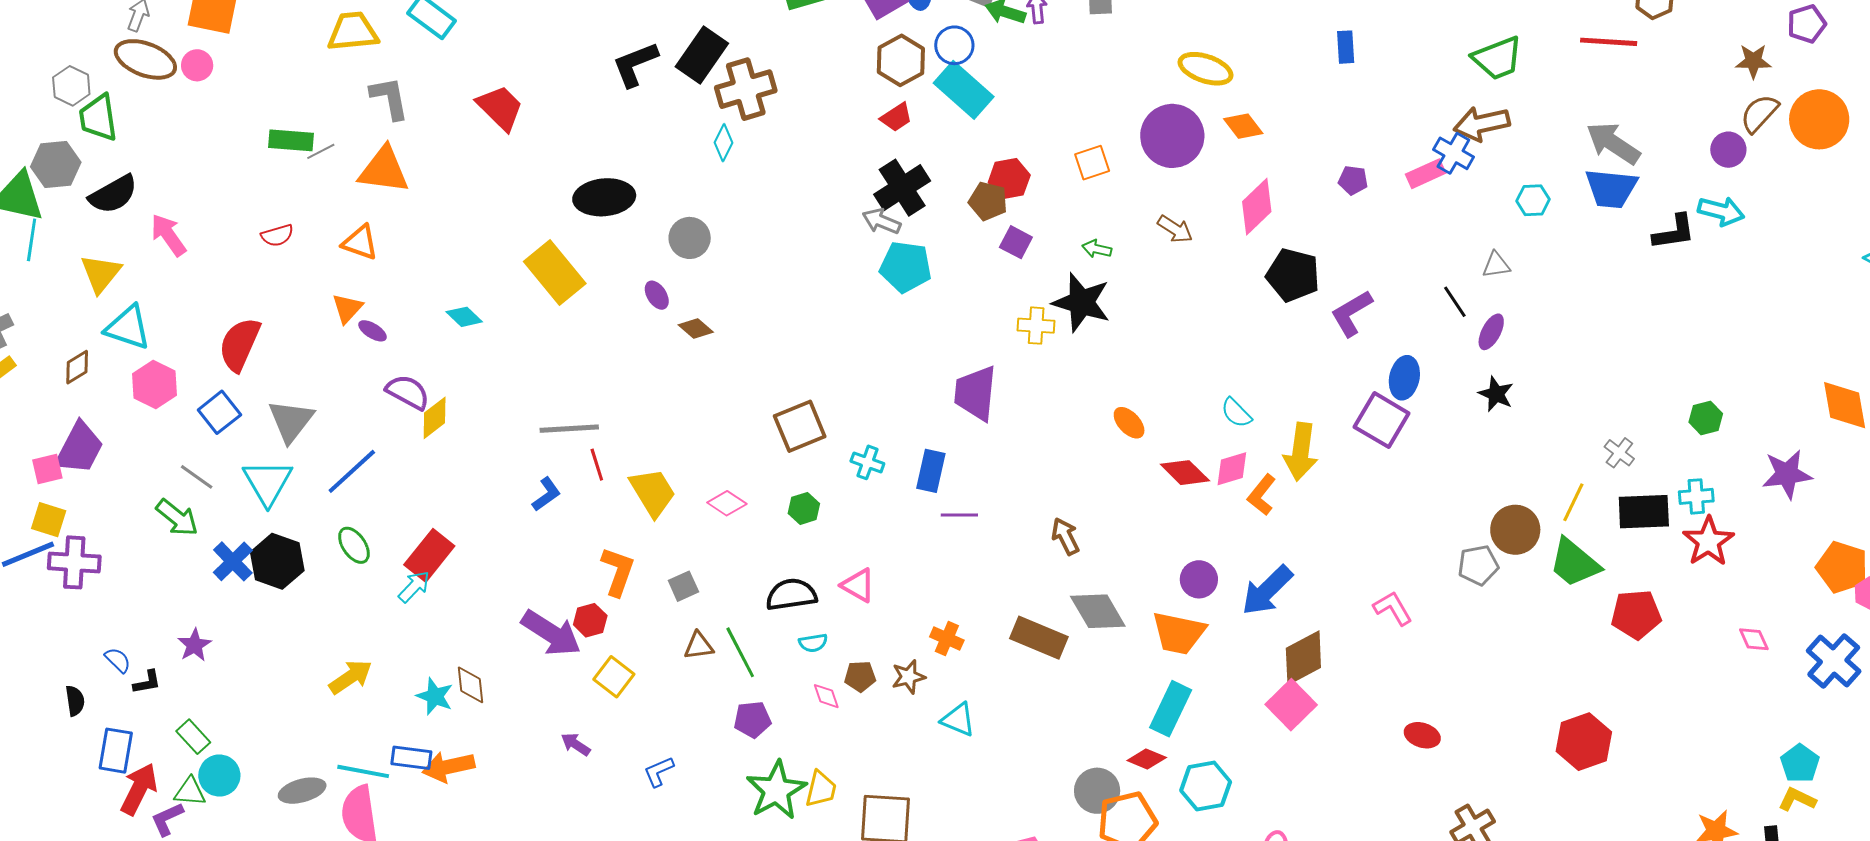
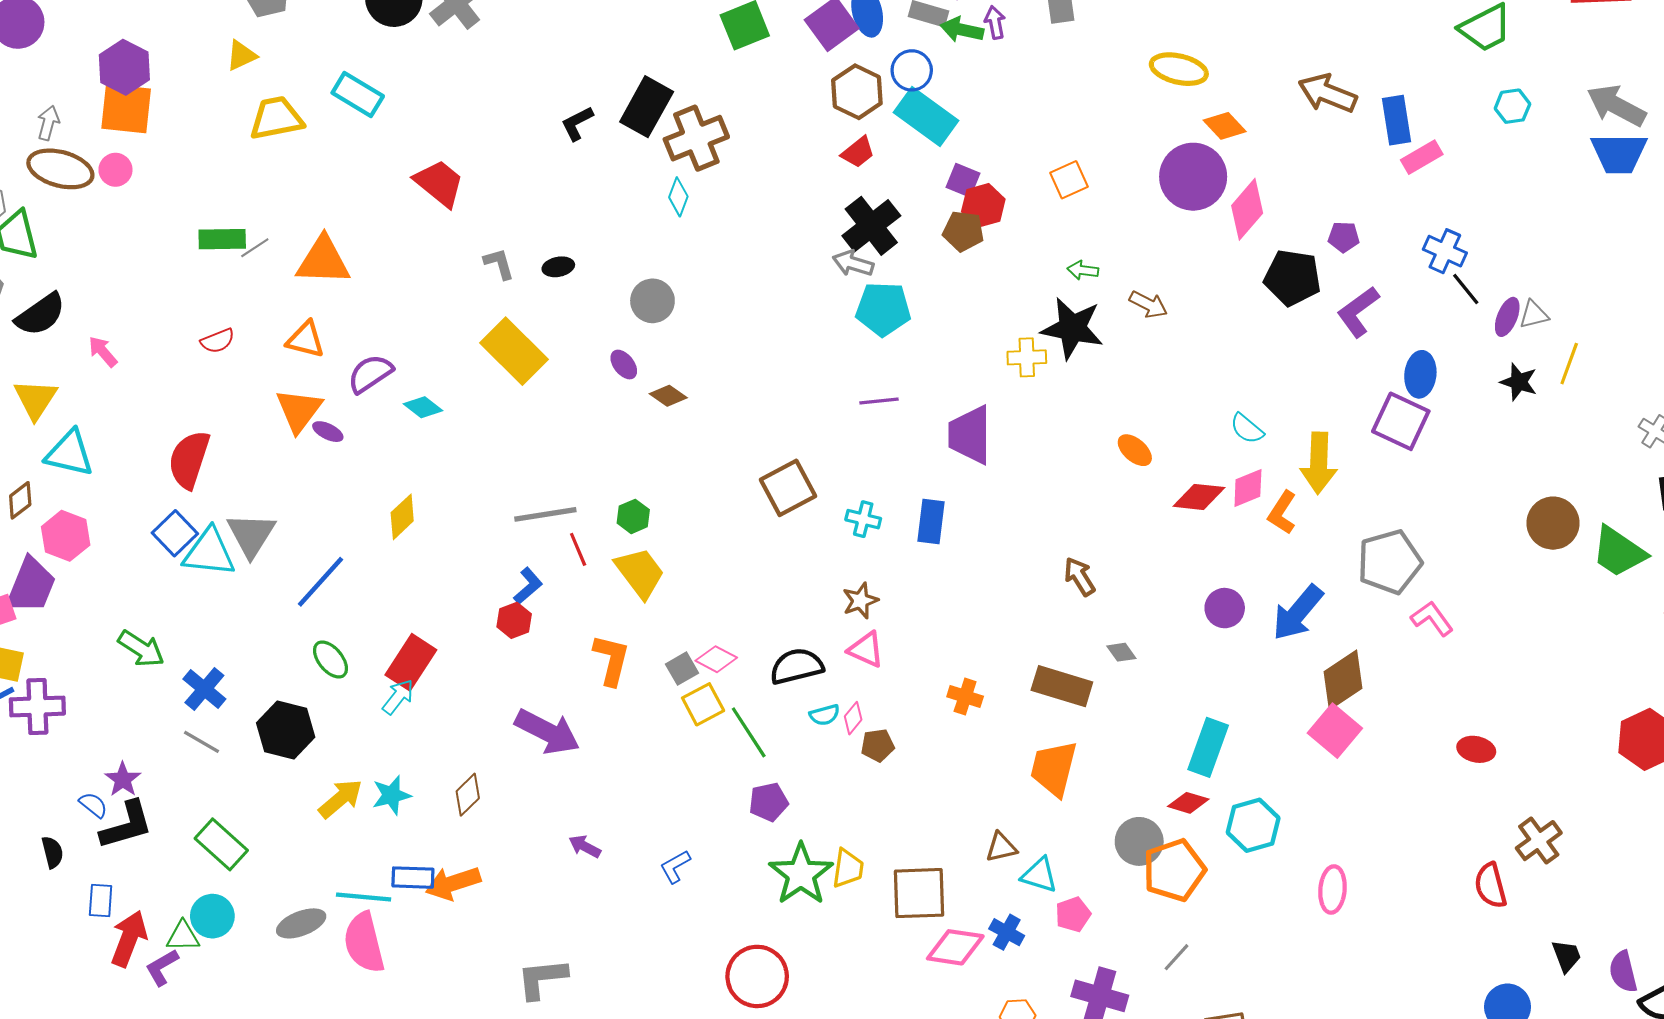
blue rectangle: (1346, 47) -> (1396, 120), moved, size x1.4
black L-shape: (635, 64) -> (577, 123), size x0.7
gray L-shape: (389, 98) -> (499, 264), moved, size x0.7
brown arrow: (1482, 124) -> (1327, 93), moved, turned 40
purple circle: (1172, 136) -> (1193, 177), moved
blue cross: (1453, 153) -> (1445, 251), moved
purple pentagon: (1353, 180) -> (1344, 237), moved
black ellipse: (604, 197) -> (558, 267), size x0.5
cyan hexagon: (1533, 200) -> (1512, 106), moved
brown arrow: (1175, 229) -> (1148, 304), moved
pink arrow: (168, 235) -> (103, 352), size x0.7
purple square: (1016, 242) -> (963, 180), moved
gray triangle: (1496, 265) -> (1534, 315), moved
orange triangle: (347, 308) -> (299, 410), size x1.4
pink hexagon: (155, 384) -> (66, 536), moved
purple semicircle: (408, 392) -> (370, 374), moved, turned -57
red diamond: (1185, 473) -> (1199, 497), turned -33
gray line: (197, 477) -> (201, 742), moved
cyan triangle: (268, 482) -> (209, 552), moved, turned -48
yellow line: (1573, 502) -> (1569, 364), moved
pink diamond: (727, 503) -> (716, 659), moved
green hexagon: (804, 508) -> (633, 516), moved
purple line: (959, 515) -> (879, 401), moved
black hexagon: (277, 561) -> (286, 730), moved
gray pentagon: (1478, 565) -> (1390, 562), moved, size x1.5
gray diamond: (1098, 611) -> (1121, 652), size x0.5
red hexagon: (590, 620) -> (514, 620), moved
orange trapezoid: (1179, 633) -> (1054, 768), moved, turned 98
purple star: (194, 645) -> (123, 779), moved
brown triangle: (699, 646) -> (1001, 847), moved
yellow square: (614, 677) -> (703, 704), moved, turned 30
brown star: (908, 677) -> (860, 601), moved
black L-shape: (147, 682) -> (127, 825), size x1.8
brown diamond: (471, 685) -> (468, 795), turned 57
cyan star: (435, 696) -> (391, 795), moved, turned -30
pink diamond: (826, 696) -> (853, 718), moved, turned 64
cyan triangle: (958, 720) -> (1039, 875), moved
green rectangle: (193, 737) -> (221, 844), moved, size x1.4
blue rectangle: (116, 751) -> (101, 901), size x0.7

